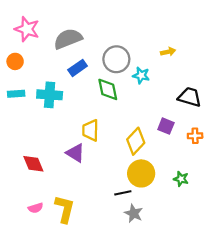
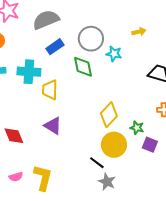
purple square: (166, 126) -> (150, 145), moved
yellow trapezoid: (91, 130) -> (50, 90), moved
green star: (181, 179) -> (137, 128), moved
black line: (123, 193) -> (97, 163), turned 49

